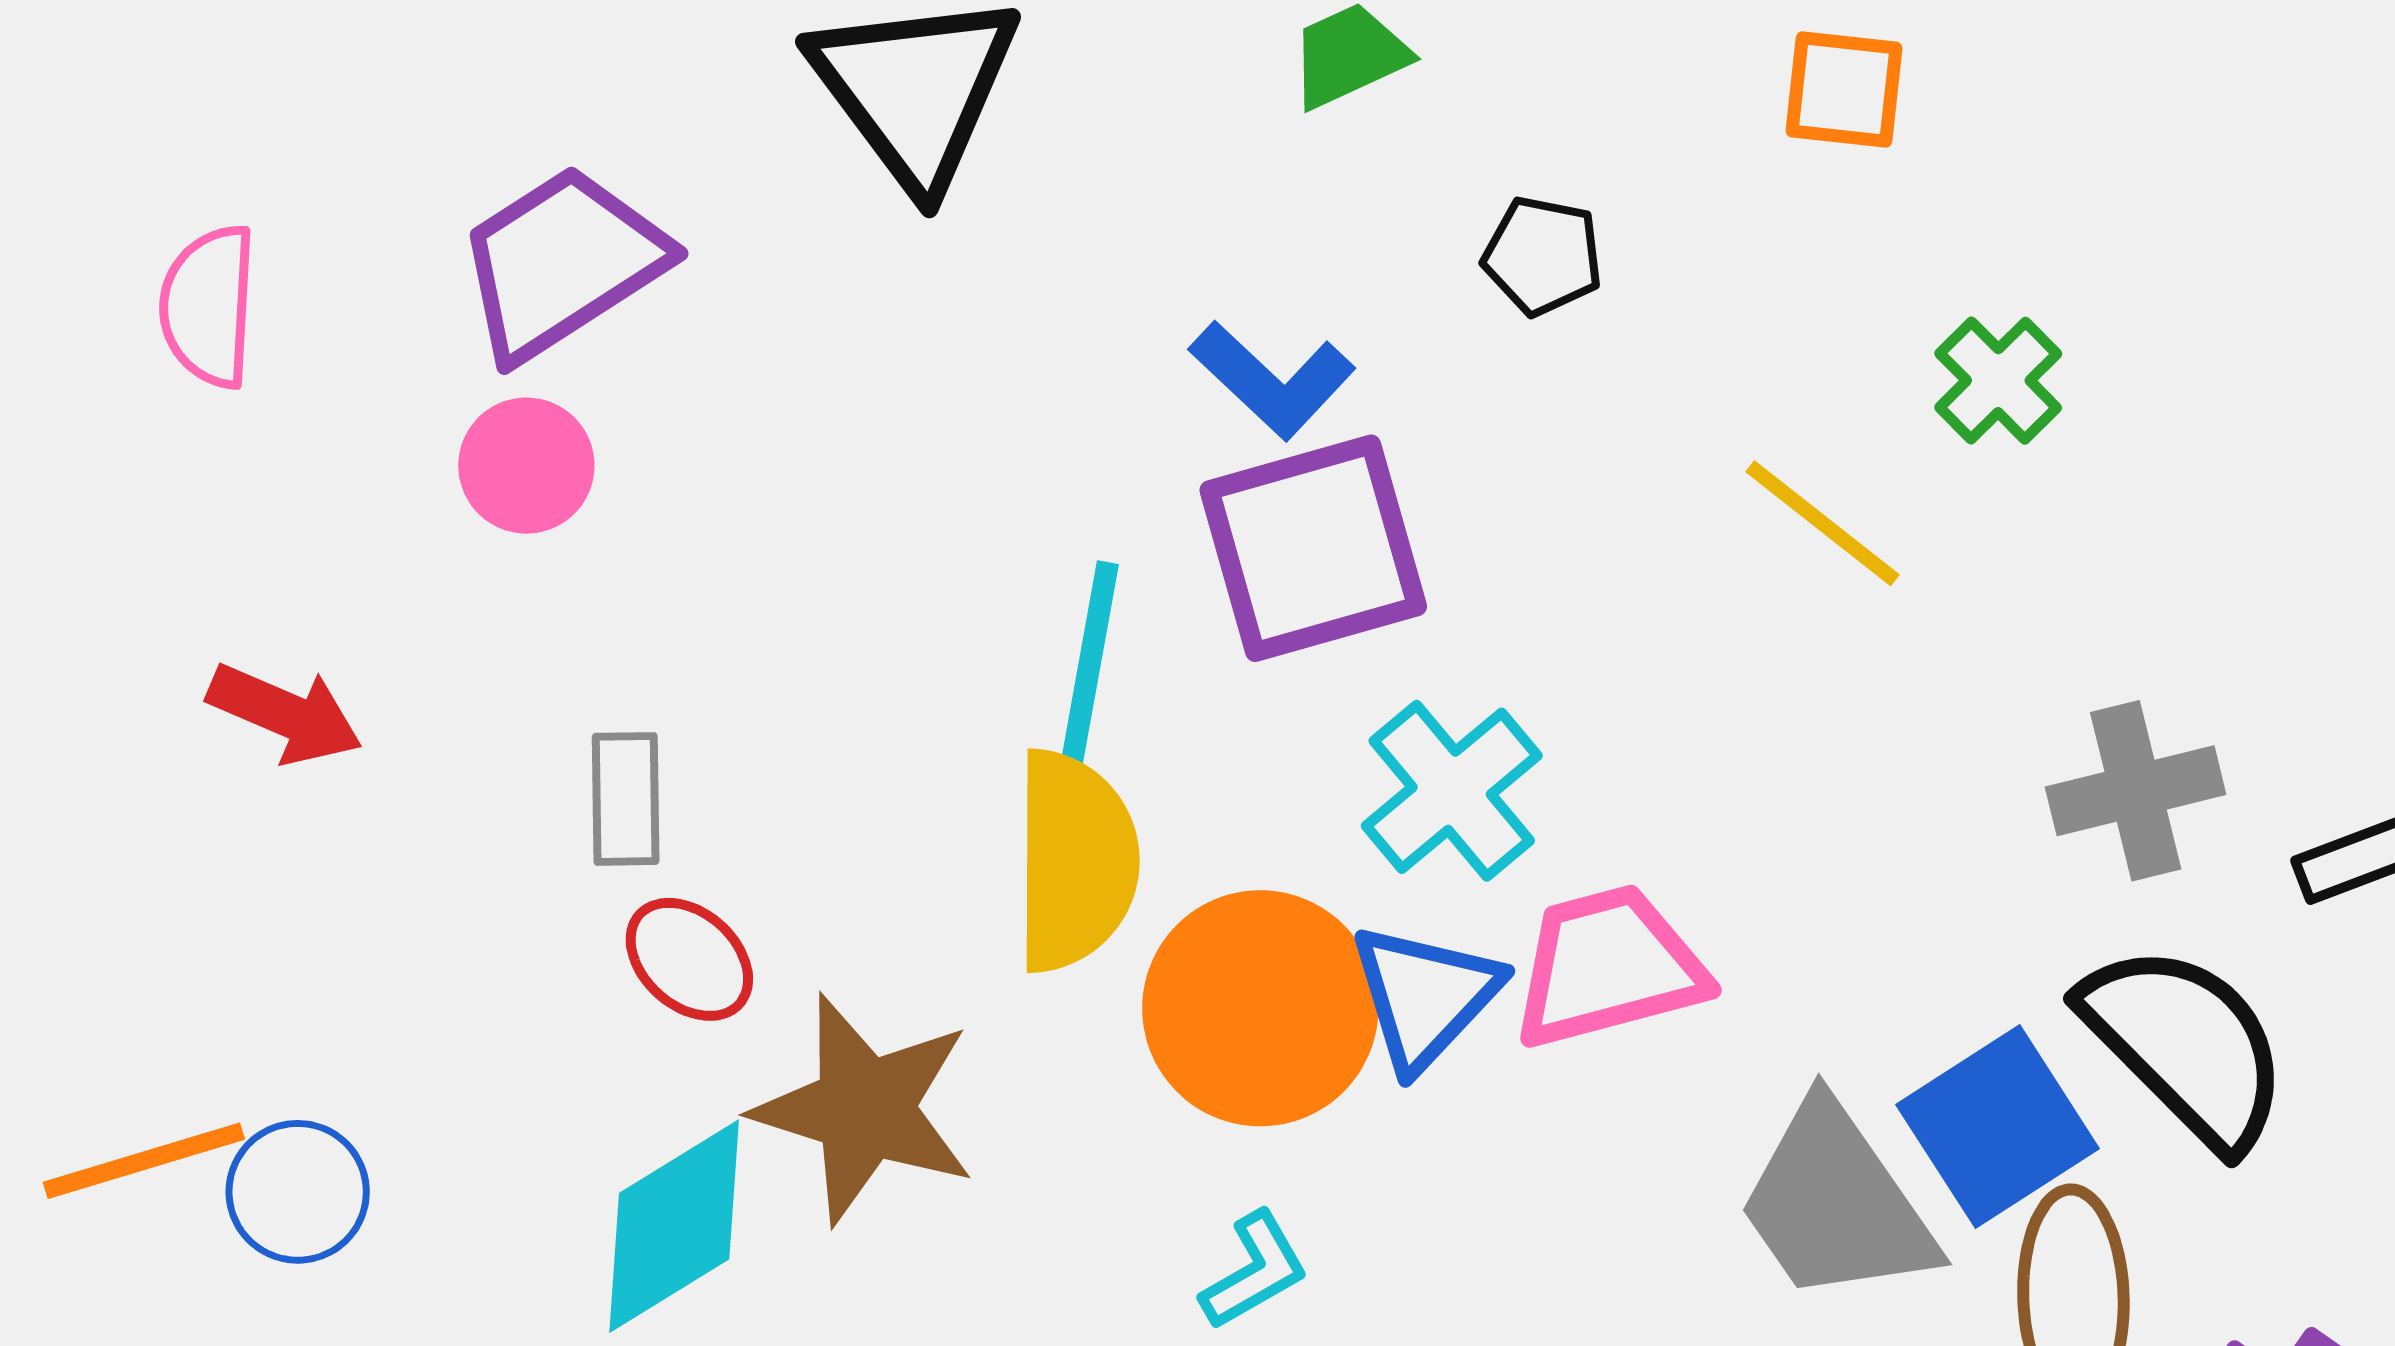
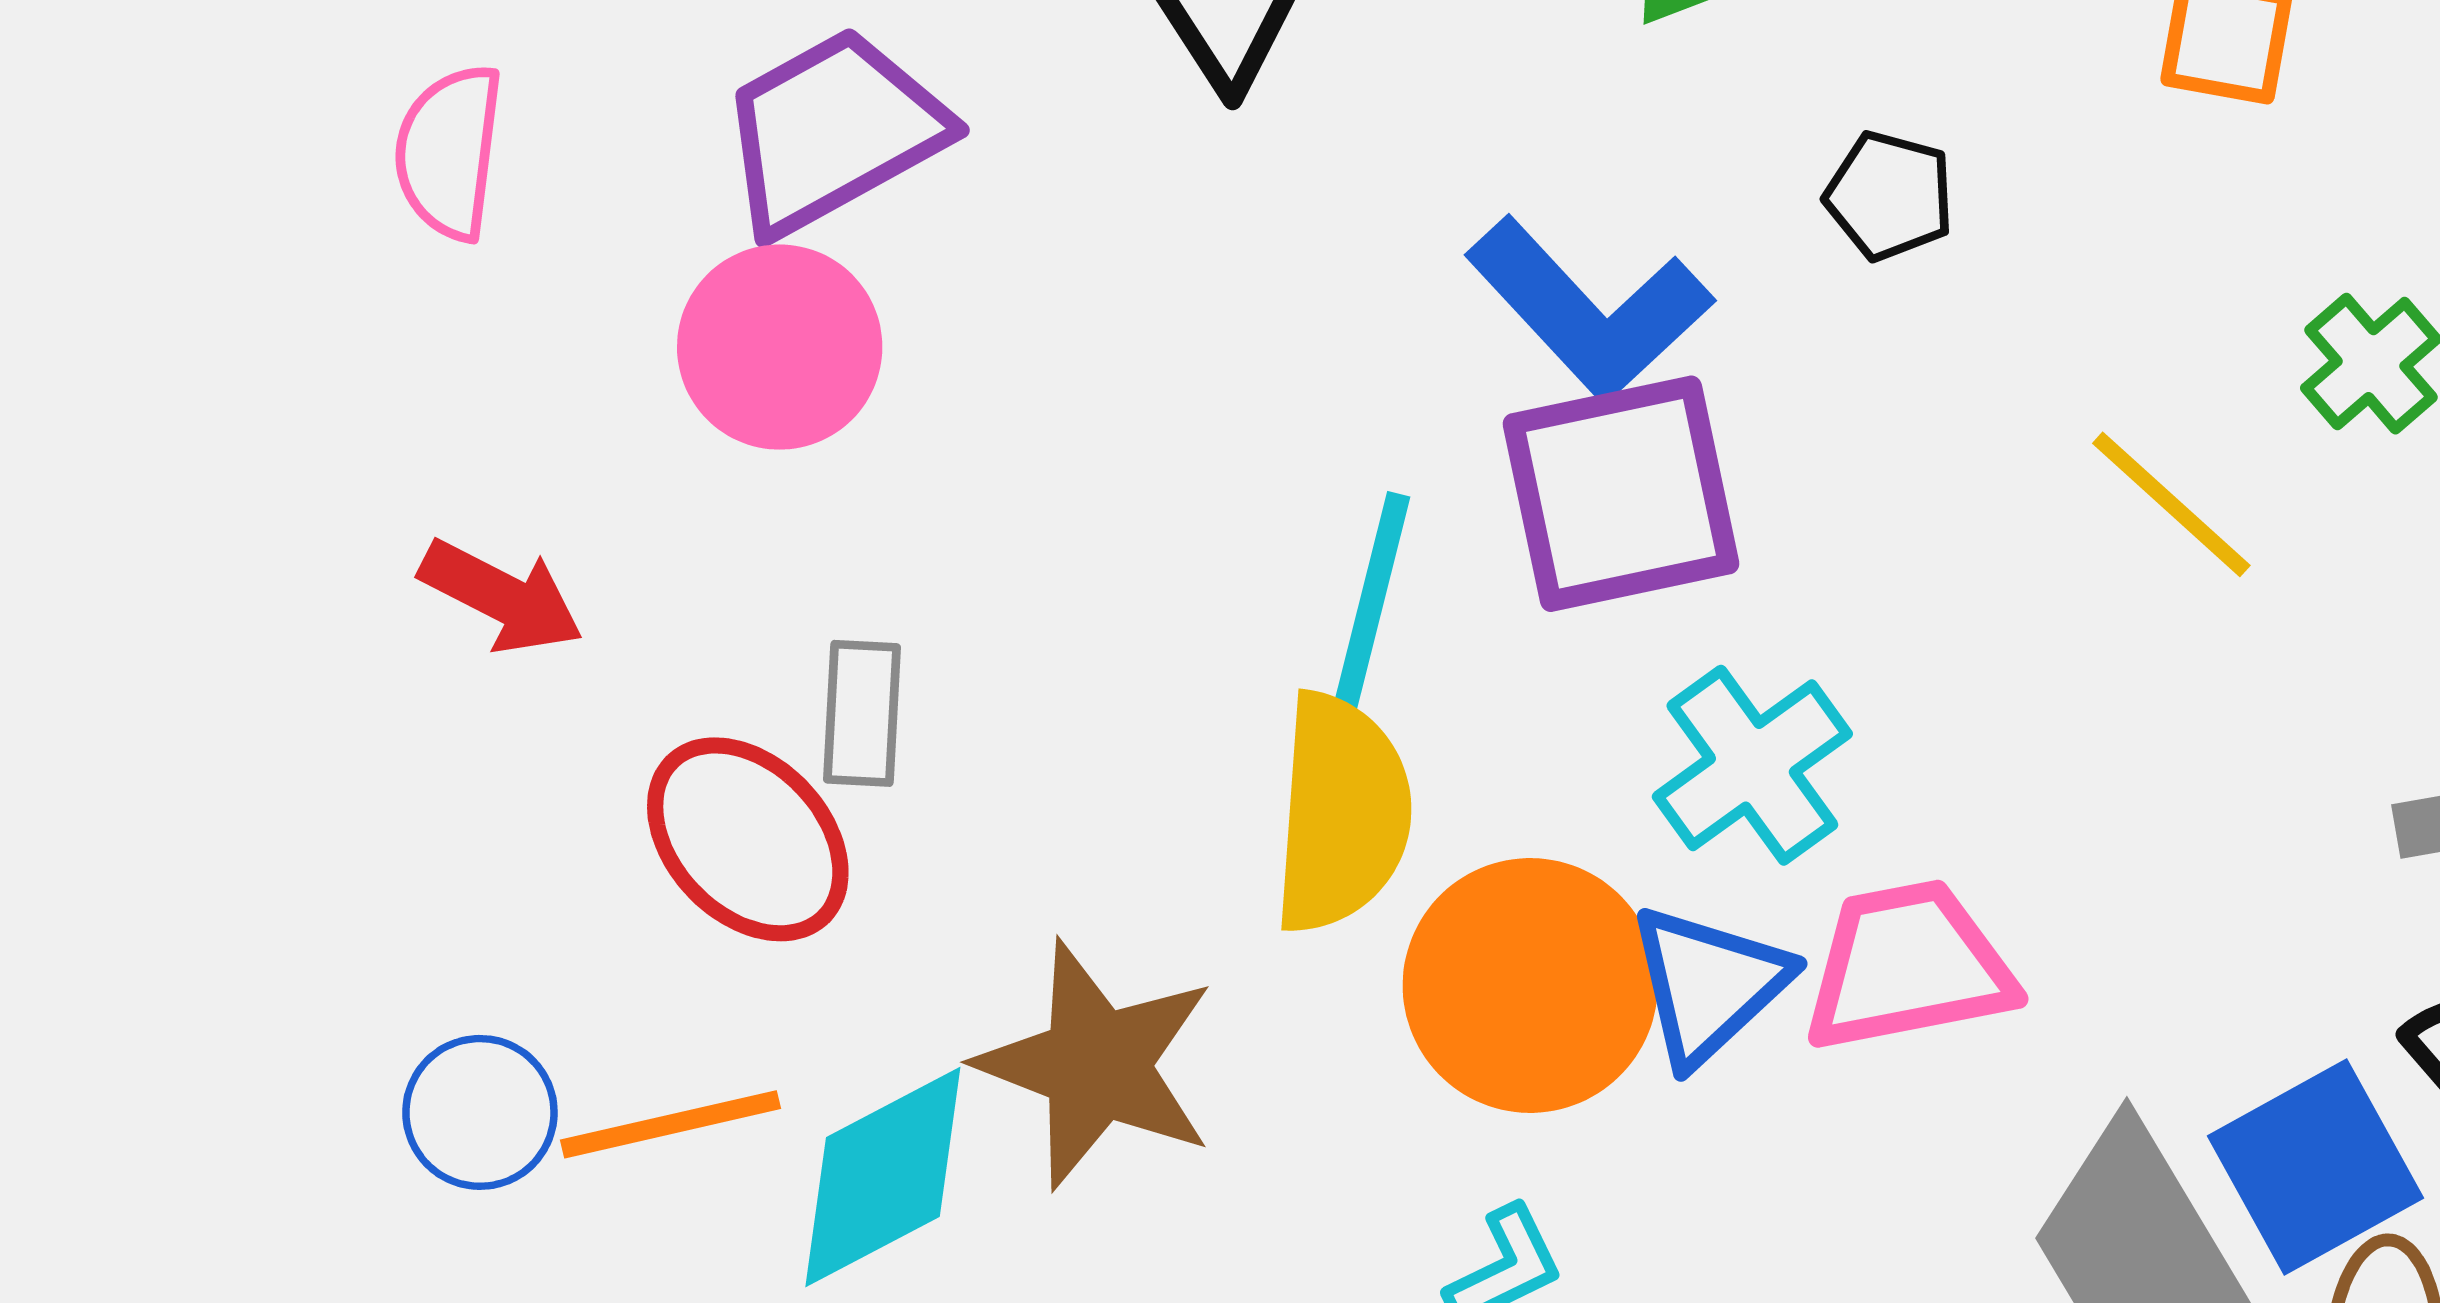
blue L-shape: (1272, 380) -> (1589, 309), size x1.4
pink circle: (526, 466) -> (780, 347), size x1.4
red ellipse: (689, 959) -> (748, 839), moved, size x1.5
orange line: (144, 1161) -> (670, 1124), moved

